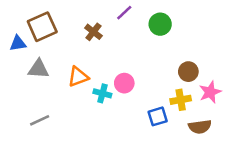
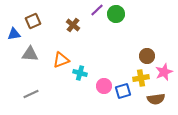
green circle: (160, 24) -> (116, 14), moved
brown square: (42, 27) -> (33, 21), size x0.7
pink circle: (124, 83) -> (104, 86), moved

